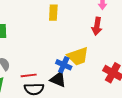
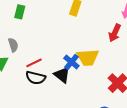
red line: (29, 75) -> (34, 63), turned -35

